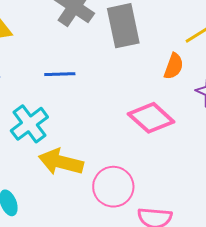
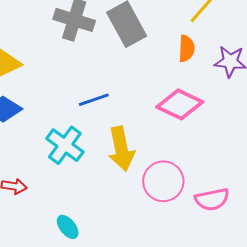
blue line: (60, 74) -> (94, 100), moved
yellow arrow: (61, 162) -> (121, 149), moved, turned -99

